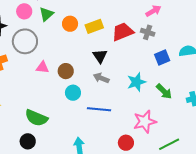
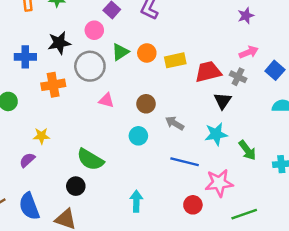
green triangle: (46, 14) -> (120, 52), moved
black triangle: (100, 56) -> (223, 101), moved
blue square: (162, 57) -> (275, 70), moved, turned -35
brown circle: (66, 71) -> (146, 104), moved
blue line: (99, 109) -> (185, 162), moved

